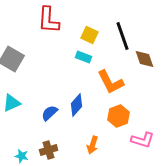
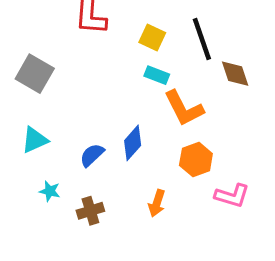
cyan rectangle: (84, 57) -> (157, 75), moved
cyan star: (22, 156) -> (50, 191), moved

